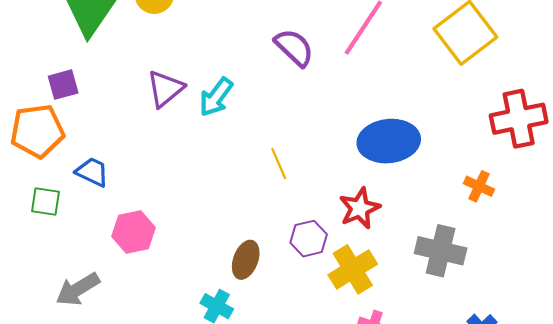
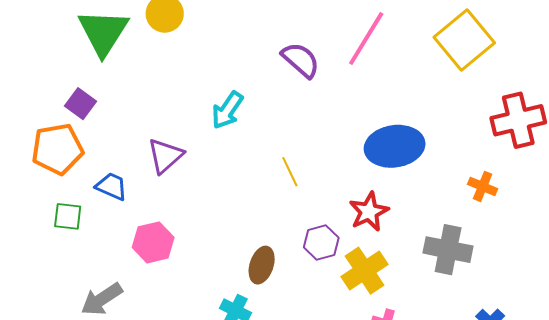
purple square: (63, 85) -> (80, 104), turned -36
purple triangle: (165, 89) -> (165, 156), moved

